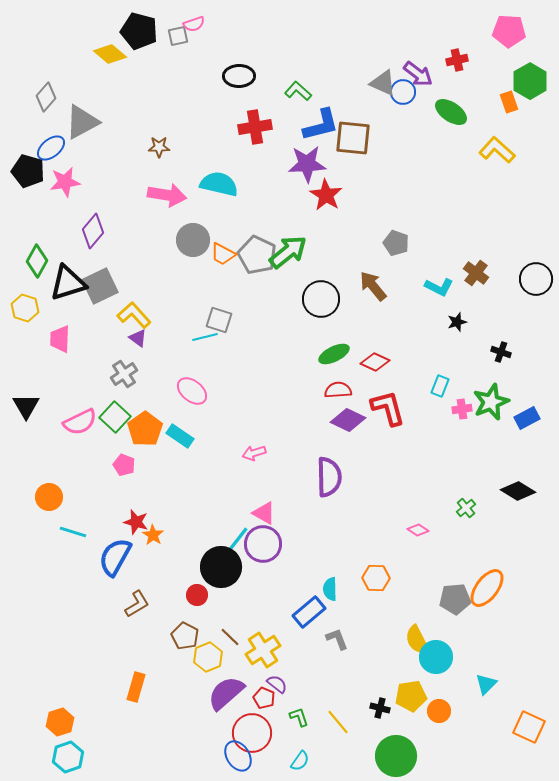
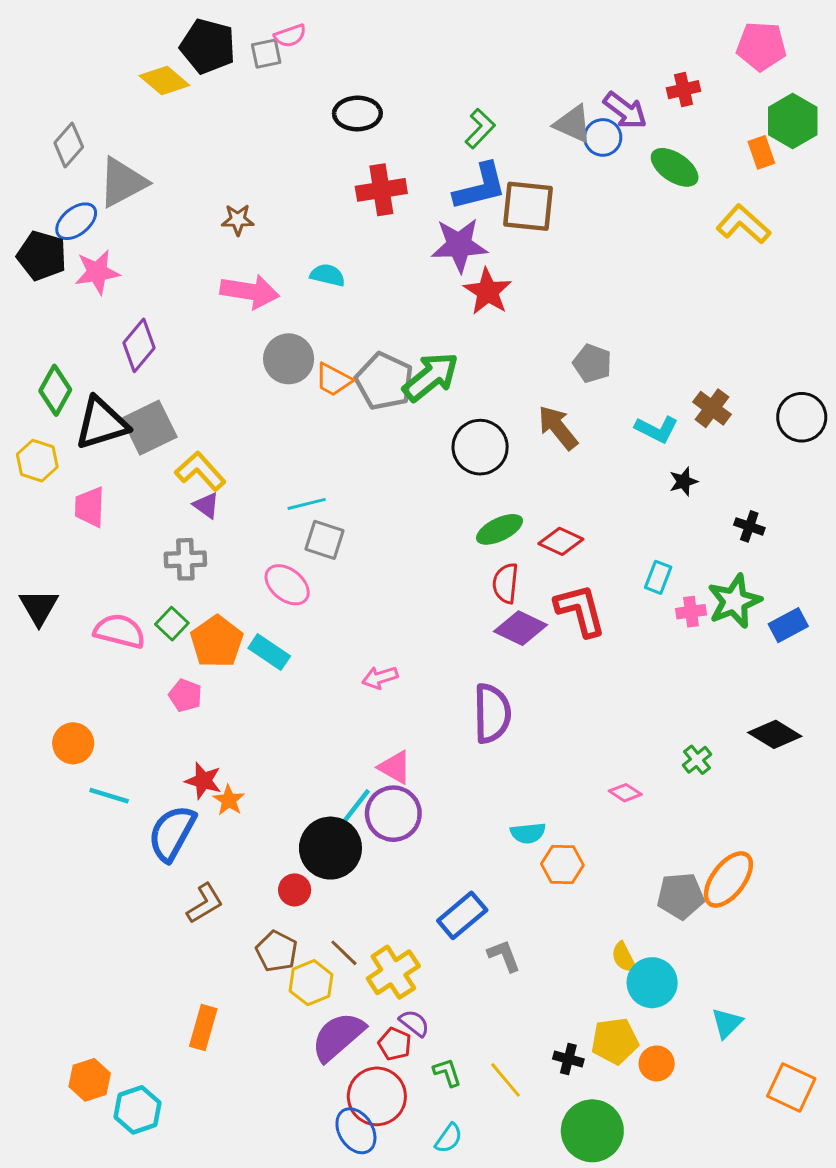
green L-shape: (298, 91) -> (480, 128), moved, turned 92
cyan semicircle: (219, 184) -> (327, 275), size x0.6
gray square: (219, 320) -> (324, 540), moved
gray cross: (124, 374) -> (185, 559), turned 32
red semicircle: (338, 390) -> (506, 583), turned -80
green square: (115, 417) -> (172, 624), size x0.7
pink semicircle: (80, 422) -> (120, 631), turned -140
cyan semicircle: (330, 589) -> (528, 833), moved, turned -95
yellow semicircle: (417, 640) -> (624, 957), size x0.7
cyan hexagon: (68, 757) -> (138, 1110), moved

